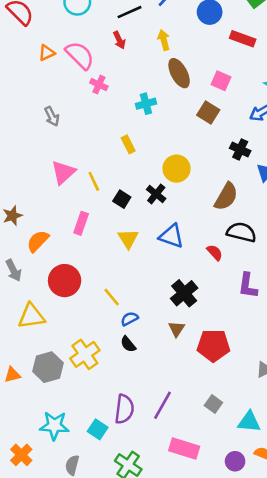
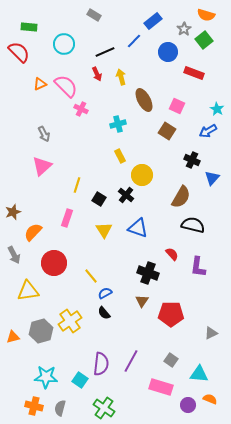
yellow arrow: (164, 40) -> (121, 77), moved
yellow rectangle: (128, 144) -> (120, 156), moved
pink triangle: (63, 172) -> (42, 166), moved
yellow line: (94, 181) -> (77, 185), turned 42
red semicircle: (215, 253) -> (172, 254), moved
black cross: (184, 293) -> (148, 273), turned -30
pink rectangle: (184, 449) -> (161, 387), moved
orange cross: (21, 455) -> (34, 406), moved, turned -30

